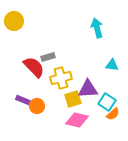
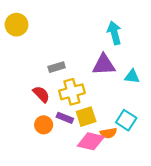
red semicircle: (34, 67) -> (41, 94), moved, size x0.7
purple triangle: (88, 89) -> (104, 65), moved
purple rectangle: (23, 100) -> (65, 118), moved
orange semicircle: (113, 114) -> (108, 133), moved, turned 32

